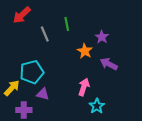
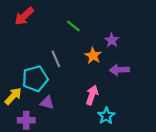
green line: (67, 24) -> (73, 26), turned -40
gray line: (45, 34) -> (56, 59), moved
purple arrow: (109, 64) -> (119, 70), turned -30

